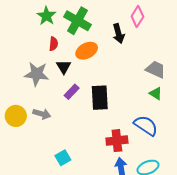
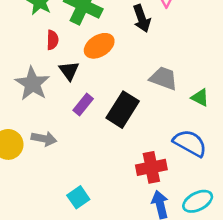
gray trapezoid: (156, 69) -> (163, 78), moved
gray star: (37, 74) -> (32, 84), turned 30
black rectangle: (100, 98) -> (123, 110), turned 40

